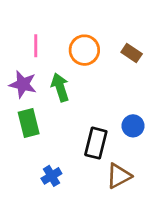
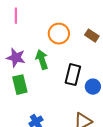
pink line: (36, 46) -> (16, 16), moved
black rectangle: (96, 143) -> (73, 75), moved

